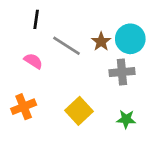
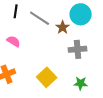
cyan circle: (130, 39) -> (81, 14), moved
gray line: (67, 46) -> (40, 18), moved

